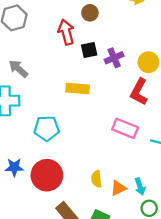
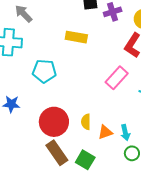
pink rectangle: (125, 128) -> (117, 78), turned -75
red circle: (47, 175) -> (54, 122), moved

